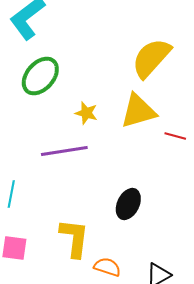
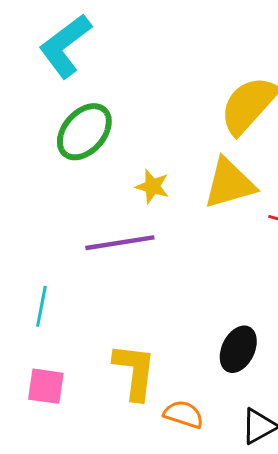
black ellipse: (128, 204) -> (238, 349), moved

